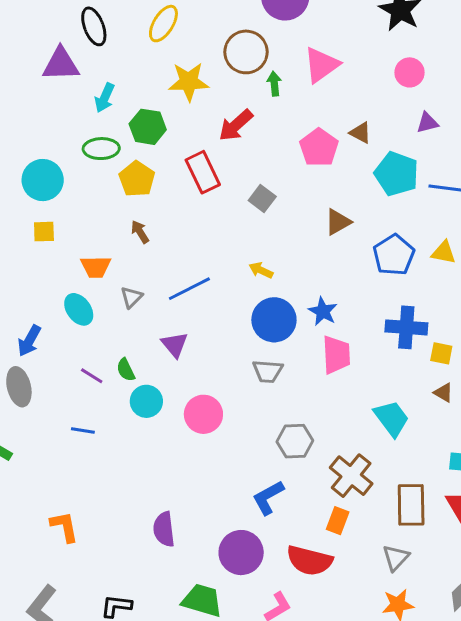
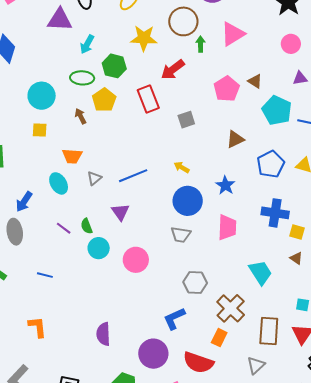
gray square: (262, 198) -> (186, 120), turned 30
brown arrow: (140, 232) -> (81, 116), moved
blue star: (323, 311) -> (225, 185), moved
blue line: (83, 431) -> (45, 275), moved

